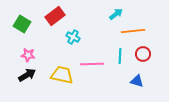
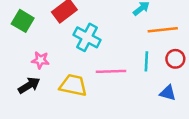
cyan cross: (73, 37) -> (87, 37), size x1.5
pink star: (28, 55) -> (40, 60), moved

